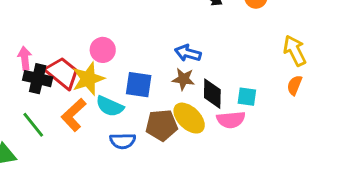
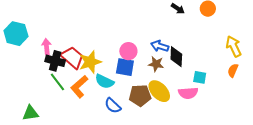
pink circle: (103, 50) -> (128, 51), moved
black diamond: (212, 94) -> (176, 57), moved
green line: (33, 125) -> (57, 82), moved
blue semicircle: (123, 141) -> (113, 106), turned 42

